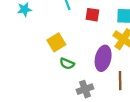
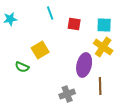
green semicircle: (67, 64) -> (22, 67), moved

